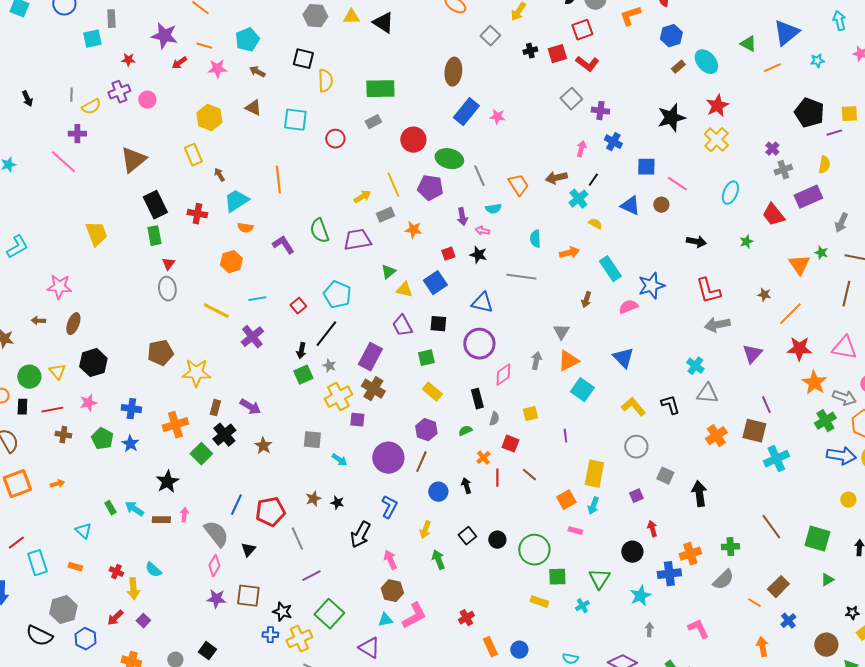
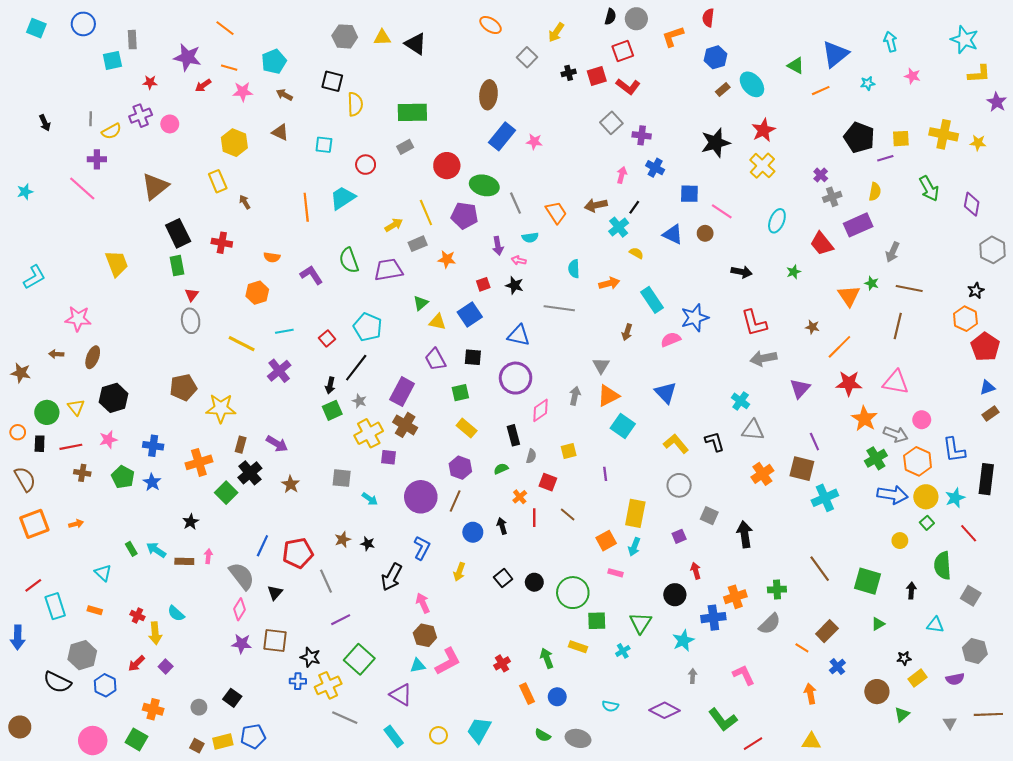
cyan square: (295, 120) -> (324, 145), size x0.7
cyan trapezoid: (236, 201) -> (343, 198), moved
black star: (167, 482) -> (191, 522), size x0.7
green arrow: (438, 560) -> (547, 658), moved

